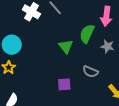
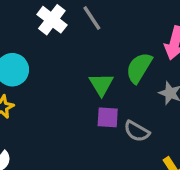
purple square: (64, 84) -> (108, 117), moved

